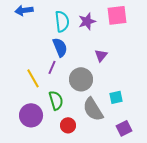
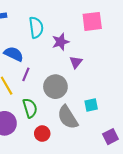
purple star: (87, 21) -> (61, 42), moved
blue semicircle: (60, 47) -> (14, 54), moved, turned -42
purple square: (124, 128) -> (110, 137), moved

